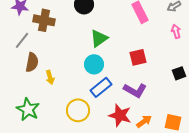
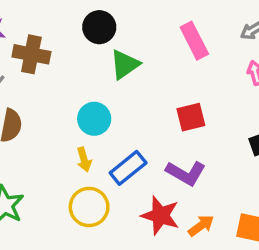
green triangle: (99, 38) -> (125, 64), moved
cyan circle: (94, 64) -> (94, 119), moved
yellow arrow: (50, 77) -> (84, 159), moved

